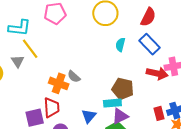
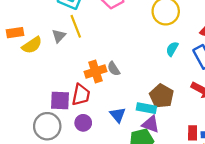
orange cross: (59, 83) -> (96, 71), turned 36
blue triangle: (89, 116) -> (118, 115), turned -35
purple triangle: (120, 116) -> (151, 124), turned 30

